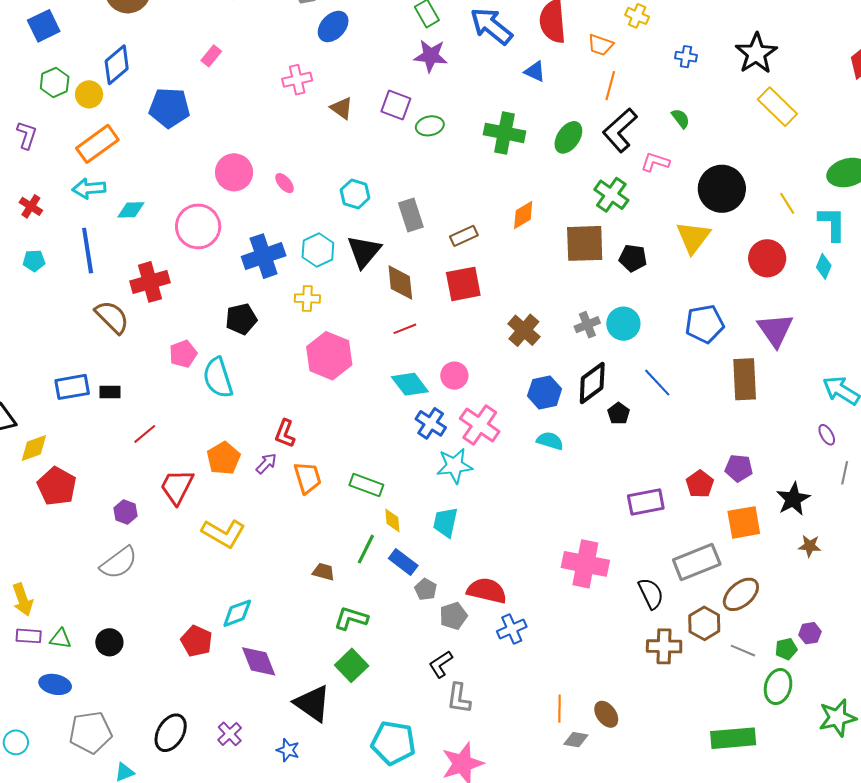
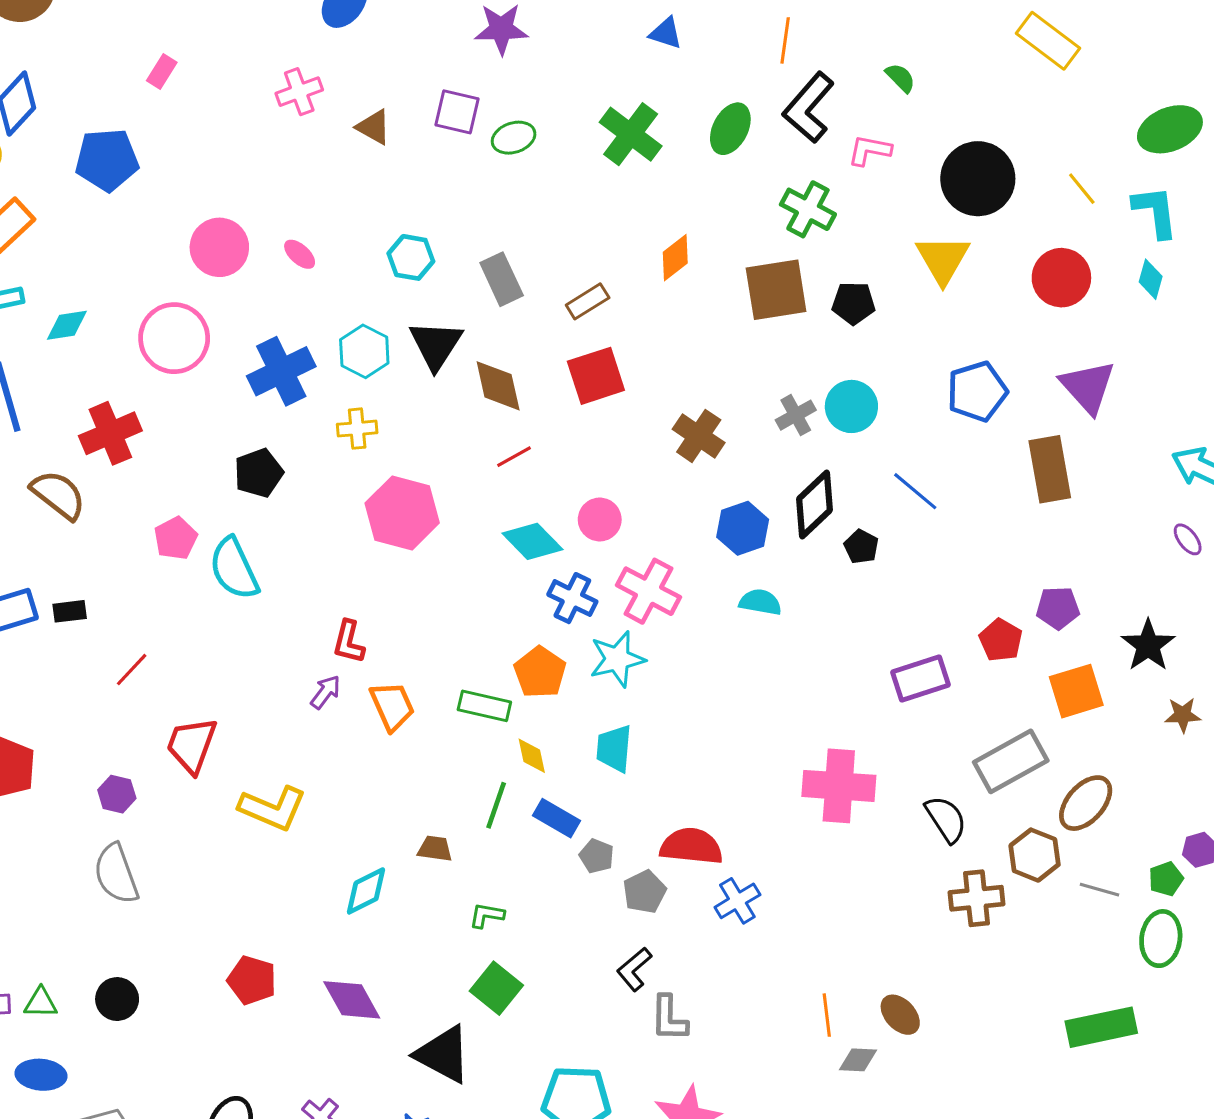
green cross: (505, 133) -> (631, 134), turned 33
orange pentagon: (224, 458) -> (540, 672), moved
gray semicircle: (119, 563) -> (116, 874), turned 114
cyan diamond: (237, 613) -> (366, 891), moved
green L-shape: (351, 618) -> (487, 915), size x0.7

